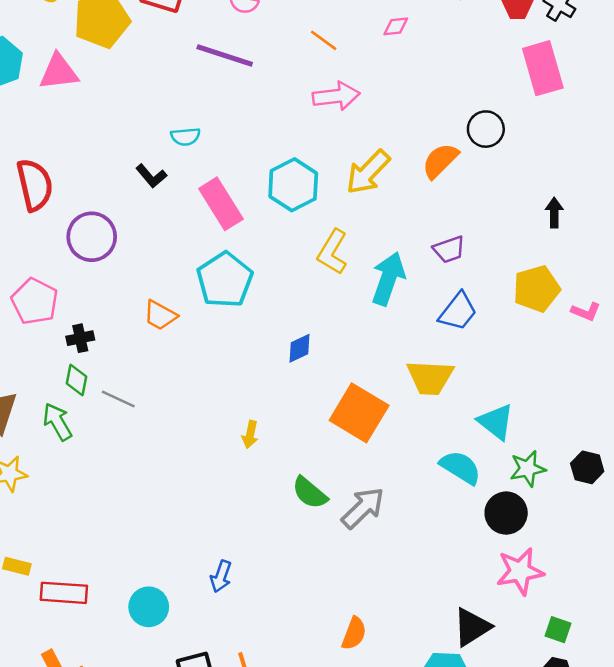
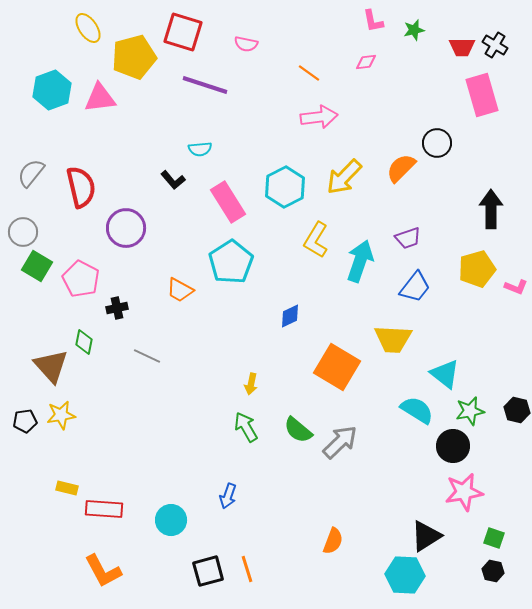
purple line: (225, 56) -> (205, 85), moved
black arrow: (554, 213) -> (491, 209), size x1.6
green diamond: (76, 380) -> (84, 342), moved
green arrow: (57, 422) -> (246, 427), moved

